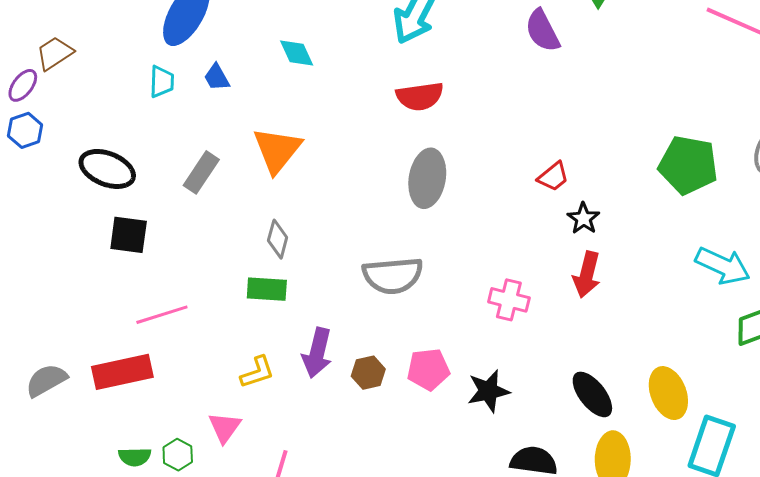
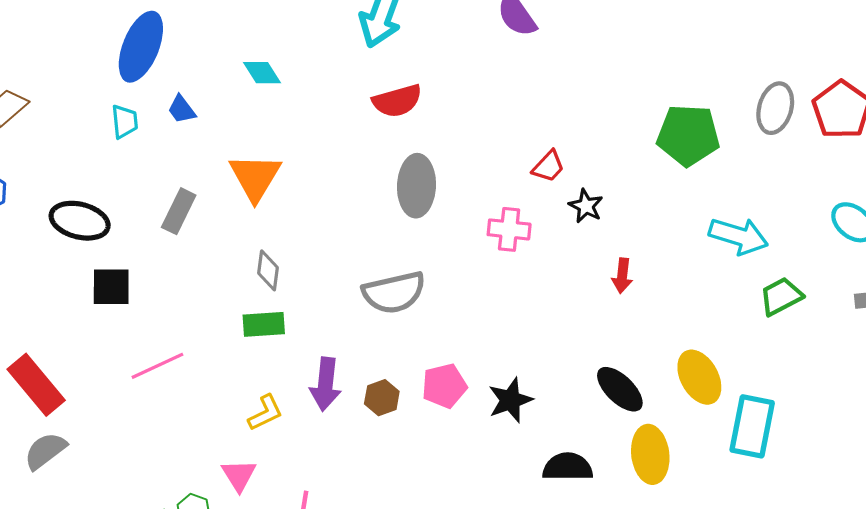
red arrow: (587, 274) -> (622, 276), moved, size x0.7
pink cross: (509, 300) -> (509, 229), moved
red rectangle: (122, 372) -> (36, 385), moved, turned 70

